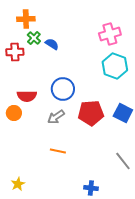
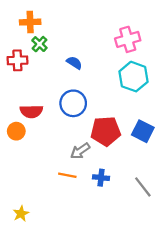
blue semicircle: (52, 44) -> (74, 63), moved
gray arrow: (56, 117) -> (80, 151), moved
blue cross: (91, 188) -> (101, 178), moved

